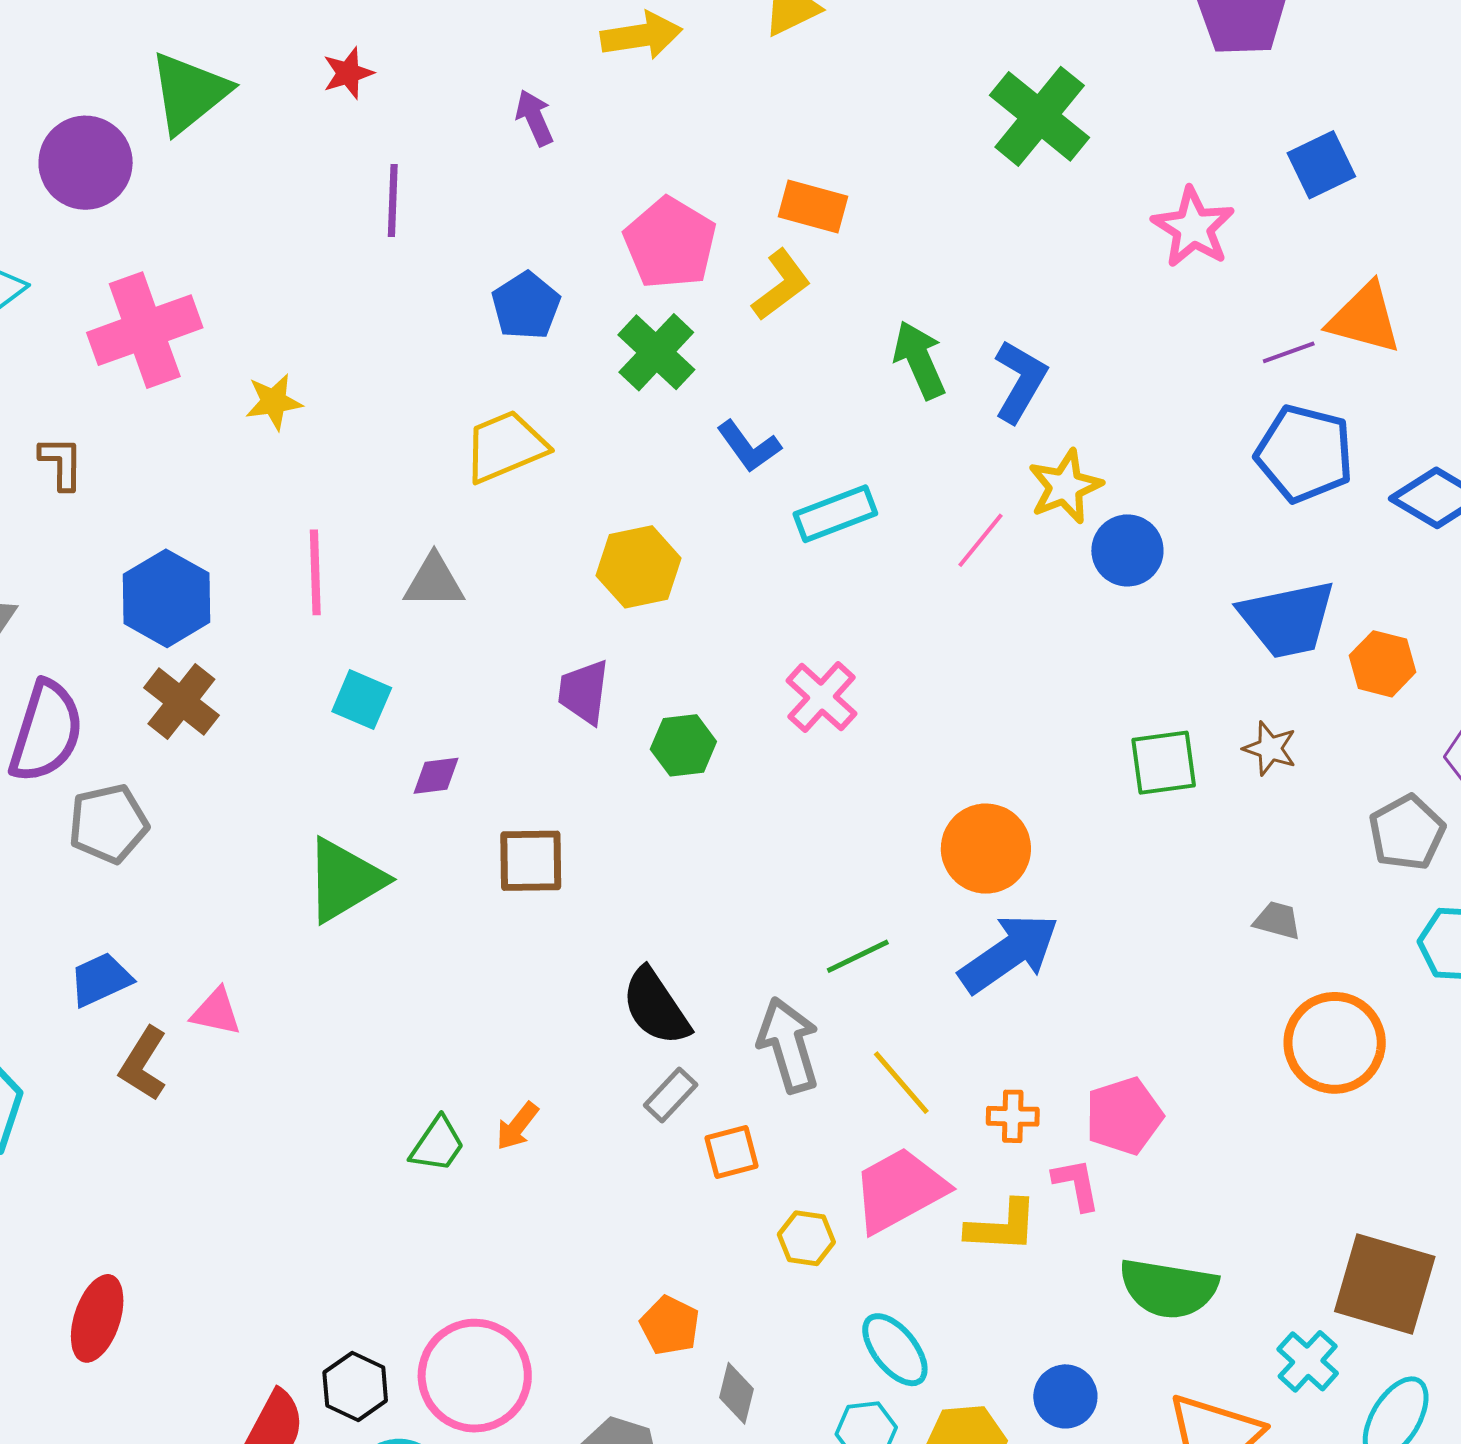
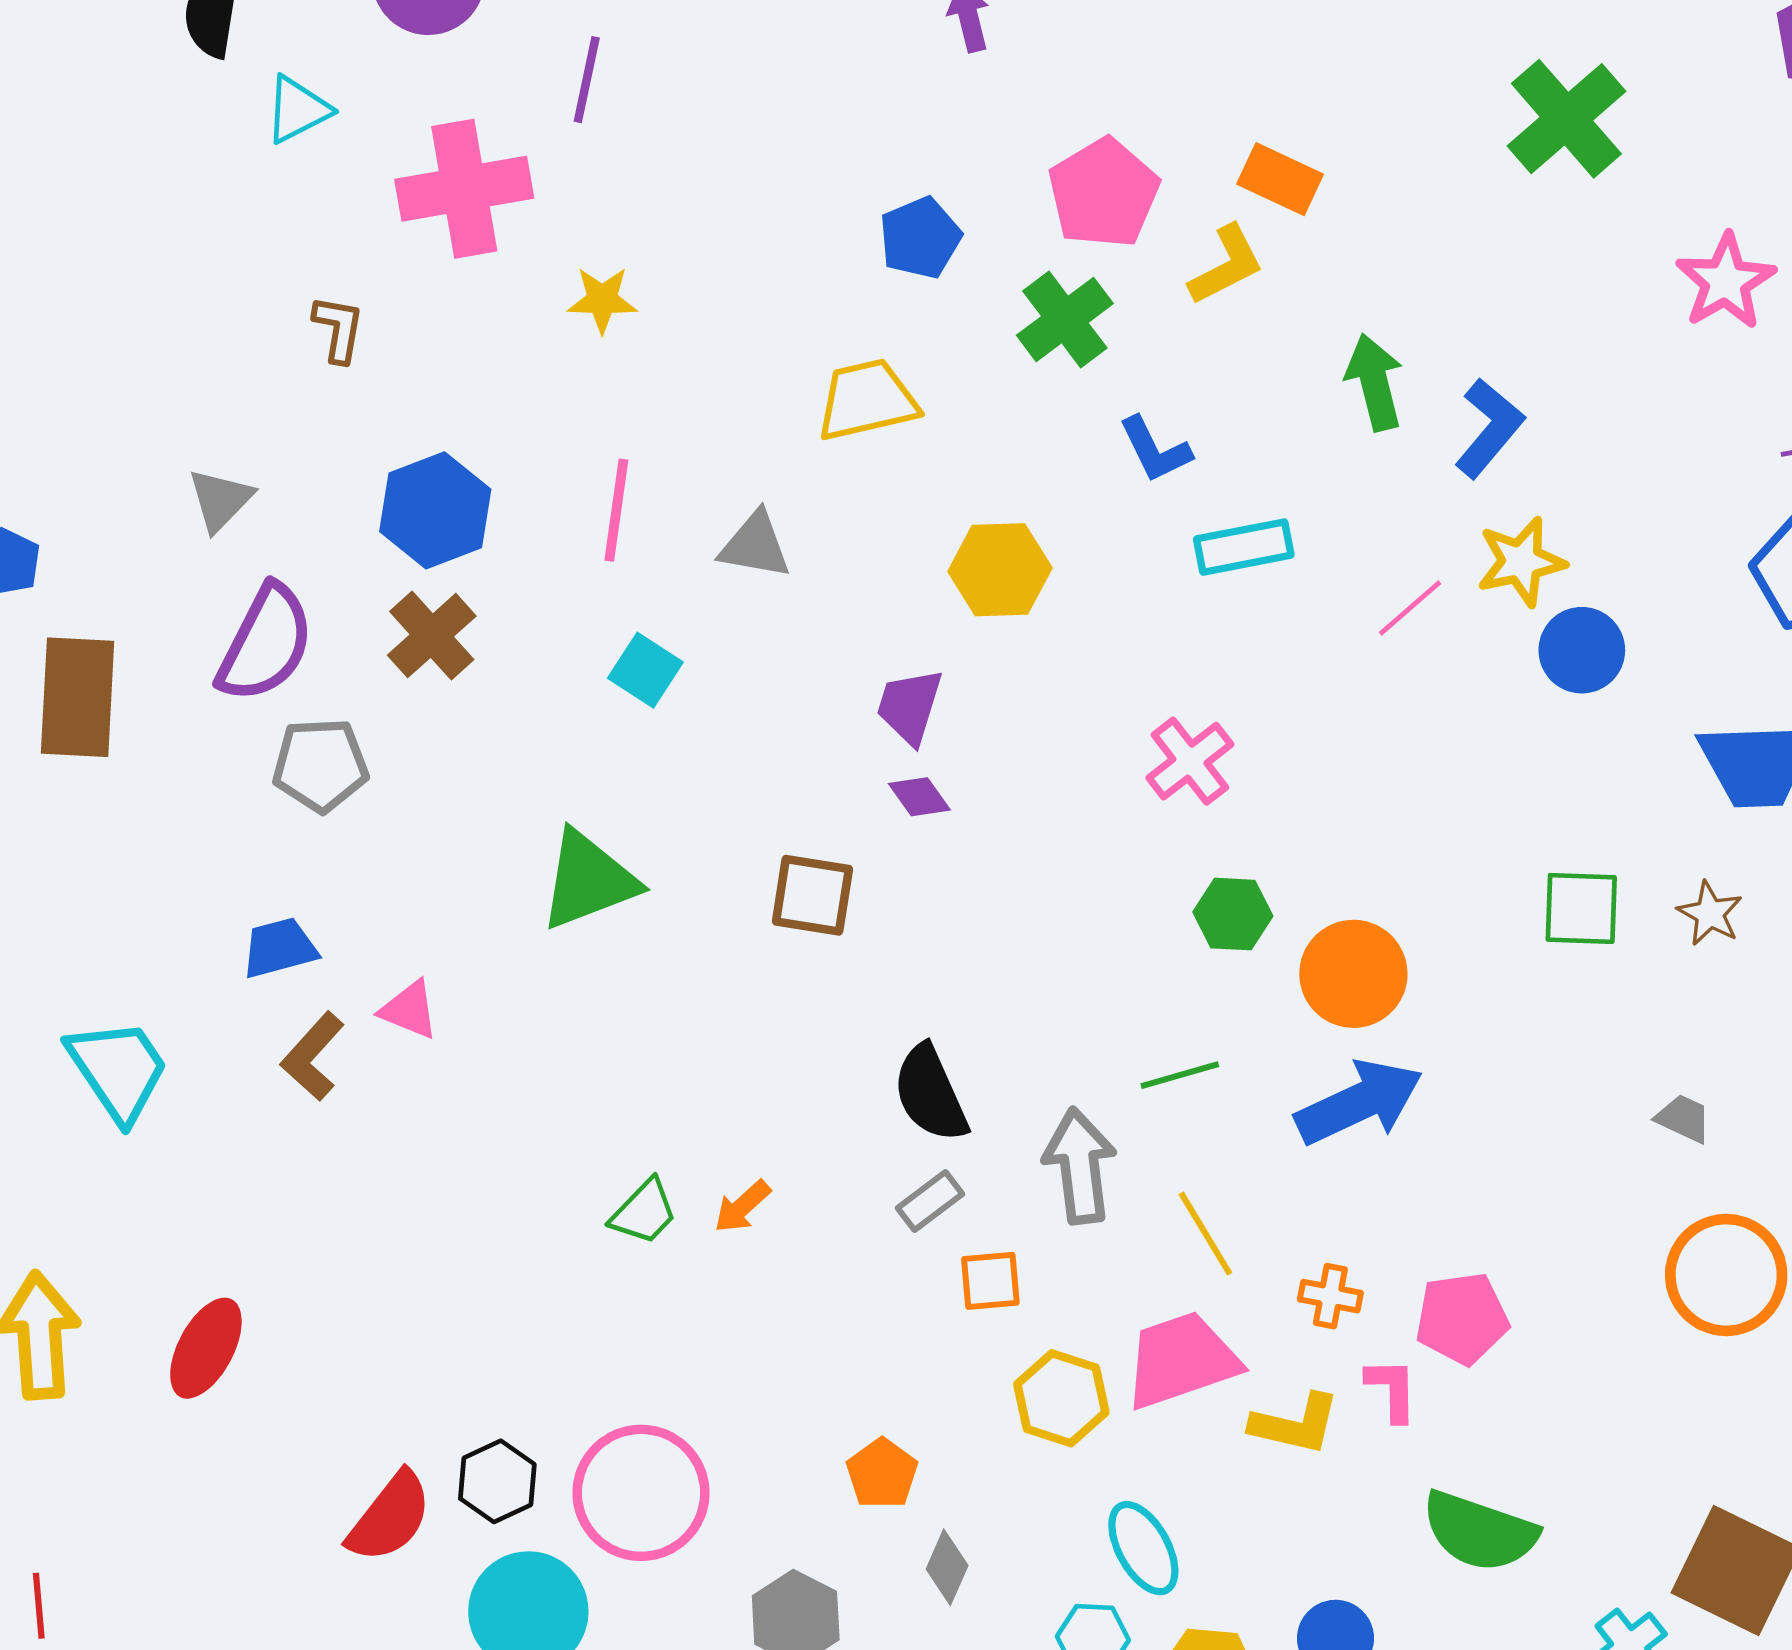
purple line: (393, 200) -> (587, 80), moved
green hexagon: (683, 745) -> (1233, 914), moved
purple diamond: (436, 776) -> (919, 797), moved, turned 52
yellow hexagon: (806, 1238) -> (1061, 1398), size x1.4

